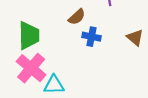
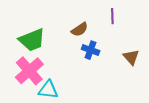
green trapezoid: (29, 35) -> (32, 40), turned 60

